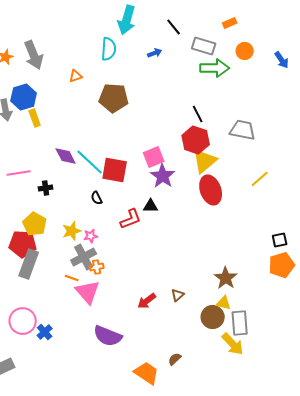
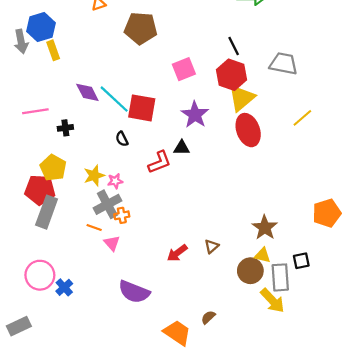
pink square: (154, 157) -> (184, 69), moved
black square: (280, 240) -> (301, 261), moved
pink triangle: (88, 292) -> (112, 243), size x0.6

